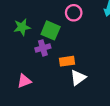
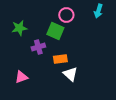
green square: (51, 30) -> (55, 31), moved
white triangle: (78, 78) -> (70, 74), turned -42

